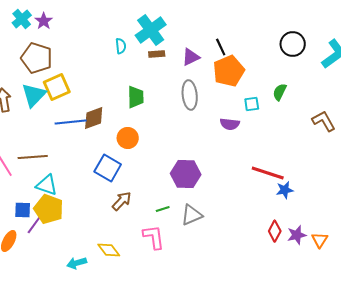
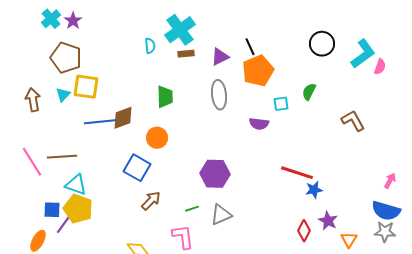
yellow square: (57, 87) -> (86, 87), turned 32
cyan triangle: (34, 95) -> (63, 95), size x0.6
purple star: (297, 235) -> (328, 221), moved, turned -30

